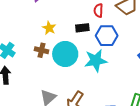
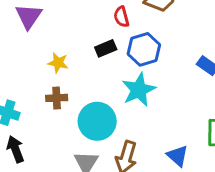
cyan circle: (65, 54) -> (97, 121), moved

